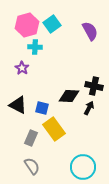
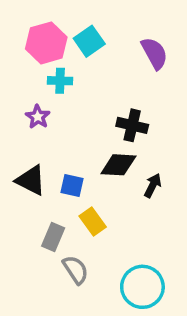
black cross: (94, 86) -> (132, 125), moved
yellow rectangle: (54, 129) -> (93, 222), size x0.7
gray semicircle: (32, 166) -> (75, 270), moved

